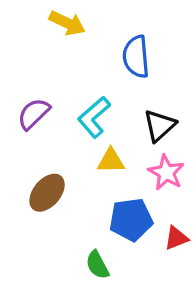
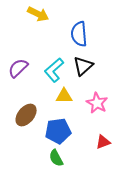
black triangle: (160, 126) -> (83, 66), moved
blue pentagon: (131, 220) -> (58, 131), moved

